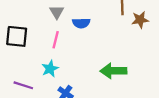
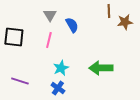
blue semicircle: (81, 23) -> (72, 25), turned -119
cyan star: (50, 69) -> (61, 68), moved

